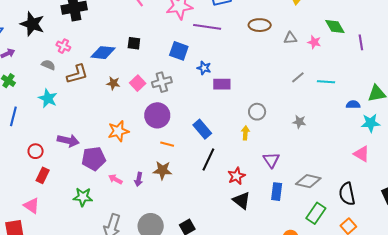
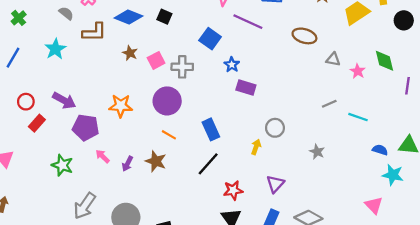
red rectangle: (43, 175) -> (37, 123), moved

